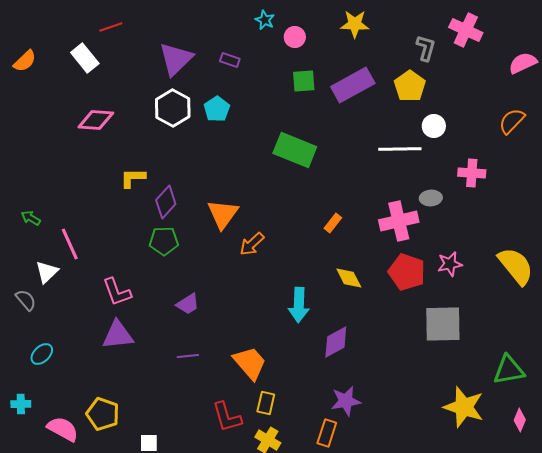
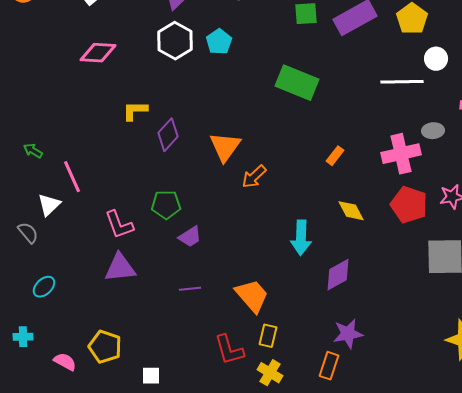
green pentagon: (164, 241) -> (166, 205), moved
pink semicircle: (63, 429) -> (65, 362), size x0.7

